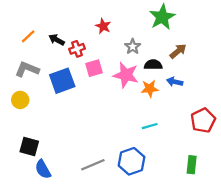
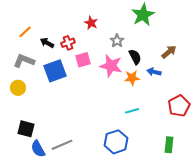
black arrow: (57, 40) -> (47, 43), moved
brown arrow: (178, 51) -> (169, 52), moved
black semicircle: (153, 65) -> (135, 57), turned 63
gray line: (93, 165) -> (62, 145), moved

